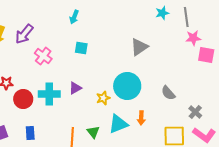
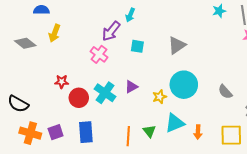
purple arrow: (24, 34) -> (111, 31), moved
gray triangle: (139, 47) -> (177, 45), moved
cyan cross: (49, 94) -> (105, 93), turned 35
orange arrow: (141, 118) -> (198, 132), moved
blue rectangle: (30, 133) -> (86, 132), size x1.5

